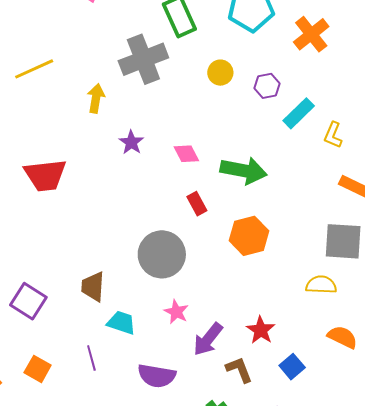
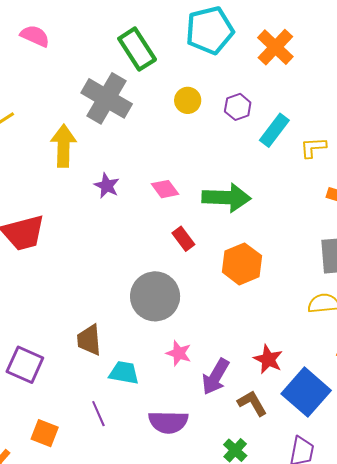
gray cross: (143, 59) -> (107, 98), turned -30
yellow arrow: (96, 98) -> (63, 146), size x1.4
yellow L-shape: (333, 135) -> (313, 147), turned 72
blue square: (292, 367) -> (306, 392), size x1.8

